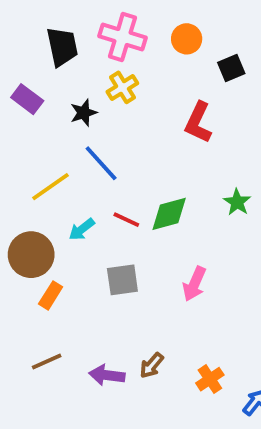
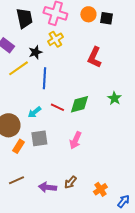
black square: (231, 68) -> (106, 18), moved, turned 32
blue line: (101, 163) -> (44, 78), turned 45
yellow line: (51, 187) -> (18, 68), moved
gray square: (122, 280) -> (39, 138), moved
pink arrow: (194, 284) -> (75, 140), moved

